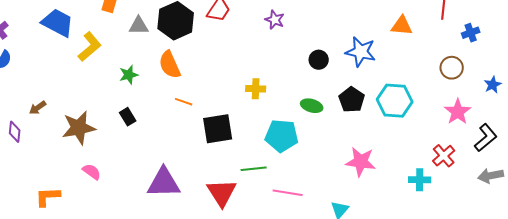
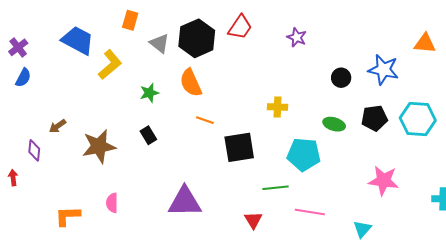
gray triangle: (139, 26) -> (159, 43), turned 40
black pentagon: (352, 100) -> (374, 118), turned 30
pink semicircle: (92, 172) -> (112, 203), moved, turned -126
red triangle: (222, 193) -> (253, 220), moved, size x0.6

